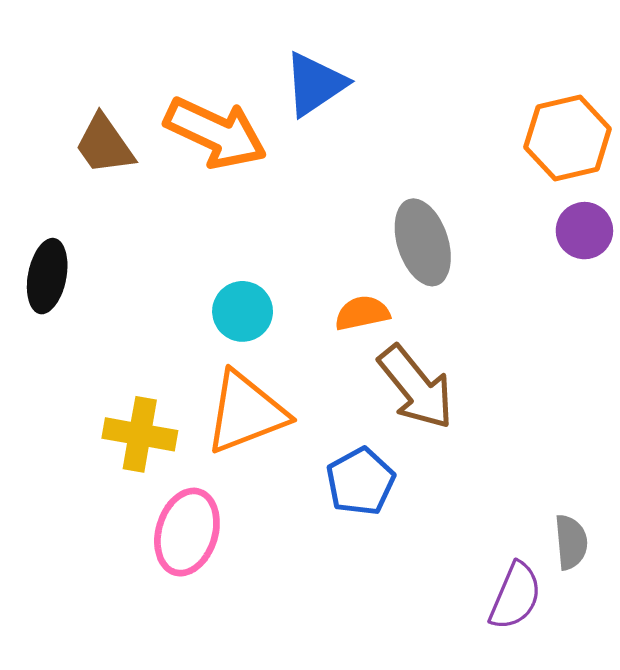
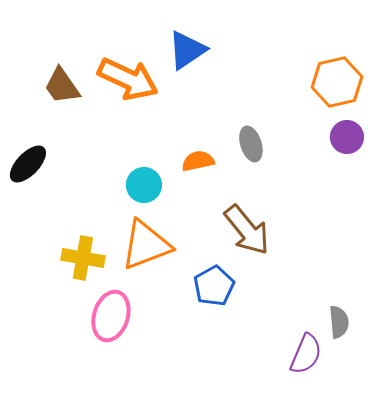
gray ellipse: (423, 242) -> (251, 144), size x0.7
black ellipse: (47, 276) -> (28, 164), turned 33
orange semicircle: (362, 313) -> (198, 161), moved

